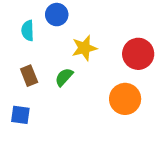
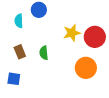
yellow star: (84, 48) -> (72, 33), moved
green semicircle: (64, 77) -> (44, 53), turned -48

